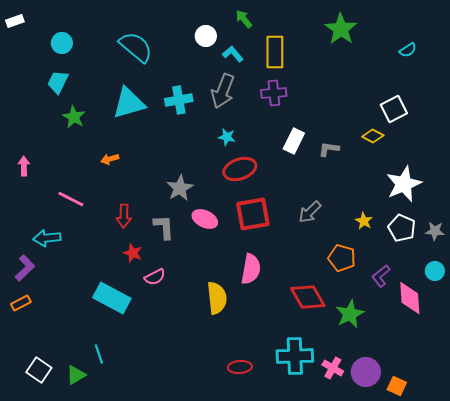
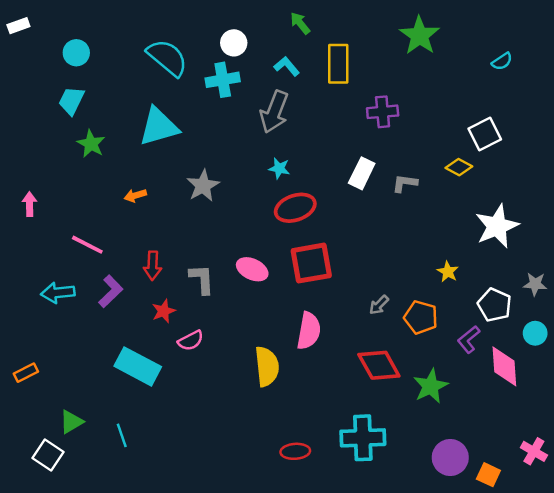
white circle: (206, 36) -> (234, 43), moved
purple cross: (274, 93) -> (383, 112), moved
cyan cross: (179, 100) -> (223, 80), moved
gray star: (180, 188) -> (203, 186), moved
gray arrow: (310, 212) -> (379, 305), moved, size x0.7
white pentagon: (402, 228) -> (495, 305), moved
red star: (133, 253) -> (164, 311), turned 30
purple L-shape: (25, 268) -> (111, 291), moved
pink cross: (333, 368) -> (534, 451), moved
green triangle: (76, 375) -> (71, 422), moved

